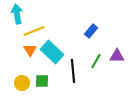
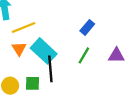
green line: (96, 61) -> (84, 55), moved
black line: (73, 71) -> (50, 69), moved

